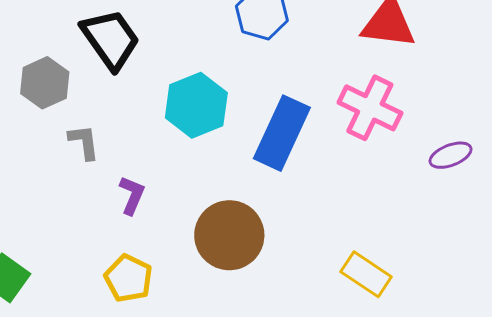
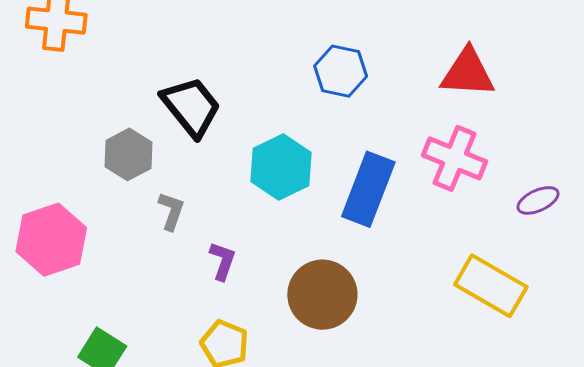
gray L-shape: (84, 142) -> (171, 211), turned 30
yellow rectangle: (366, 274) -> (491, 286), moved, size x1.4

